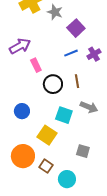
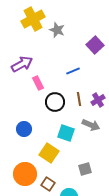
purple square: (76, 28) -> (95, 45), moved
purple cross: (94, 54) -> (98, 100), moved
gray square: (83, 151) -> (85, 169), turned -32

